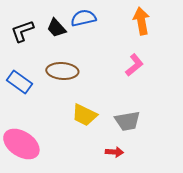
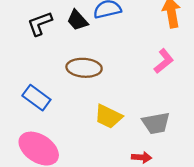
blue rectangle: (19, 82) -> (36, 98), moved

